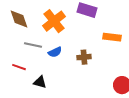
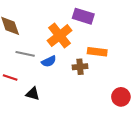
orange cross: (54, 21) -> (60, 36), moved
orange rectangle: (112, 37) -> (97, 52), moved

